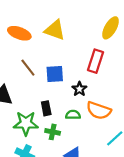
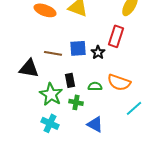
brown line: (28, 68) -> (53, 53), moved, turned -42
black star: (79, 89) -> (98, 52), moved
green star: (26, 123) -> (51, 94), turned 30

